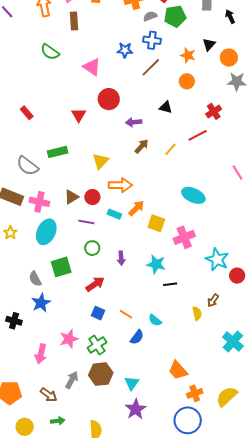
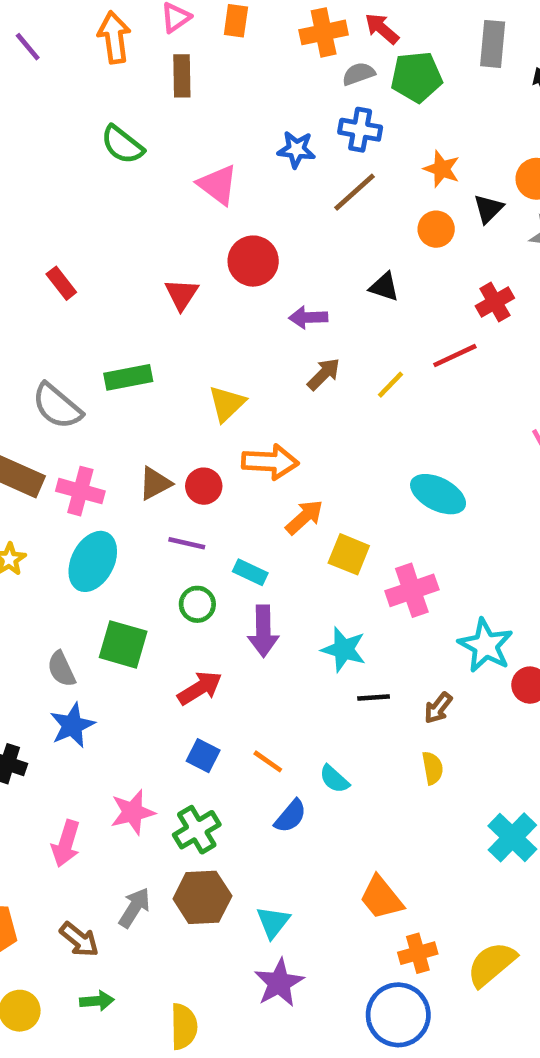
black triangle: (209, 44) -> (488, 209), moved
cyan rectangle: (114, 214) -> (250, 572), moved
purple arrow: (121, 258) -> (263, 631), size x1.5
green square: (61, 267) -> (123, 644), turned 30
brown arrow: (213, 300) -> (438, 708), moved

